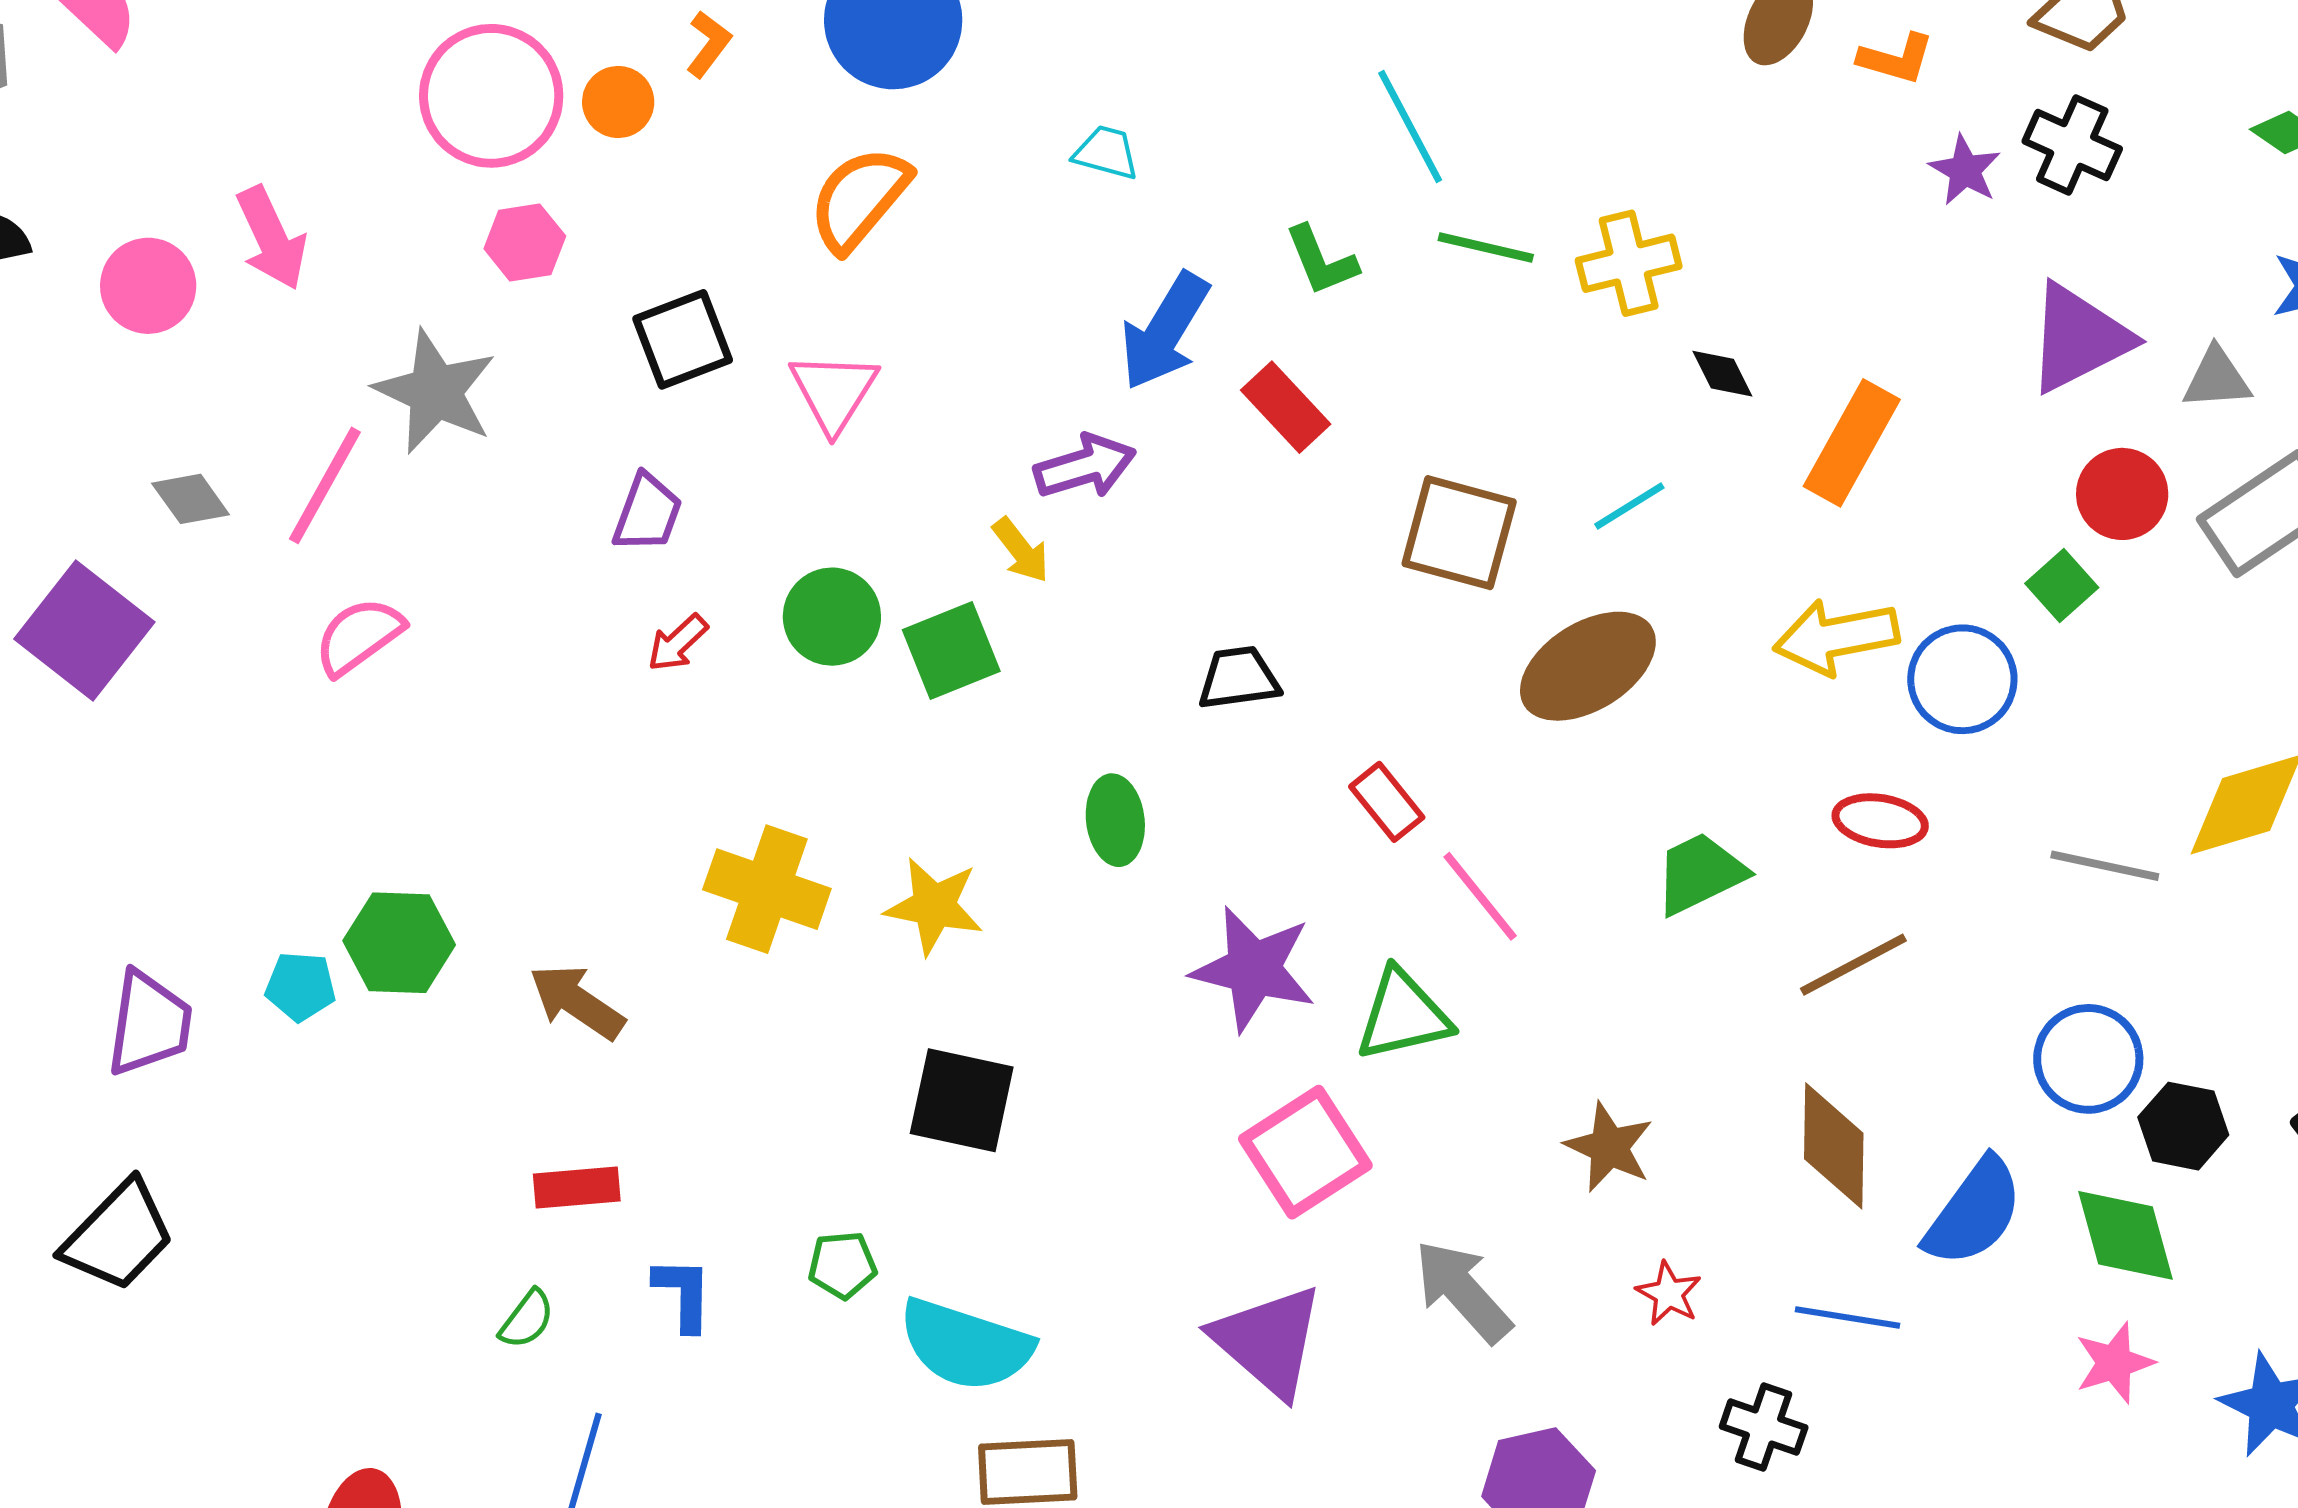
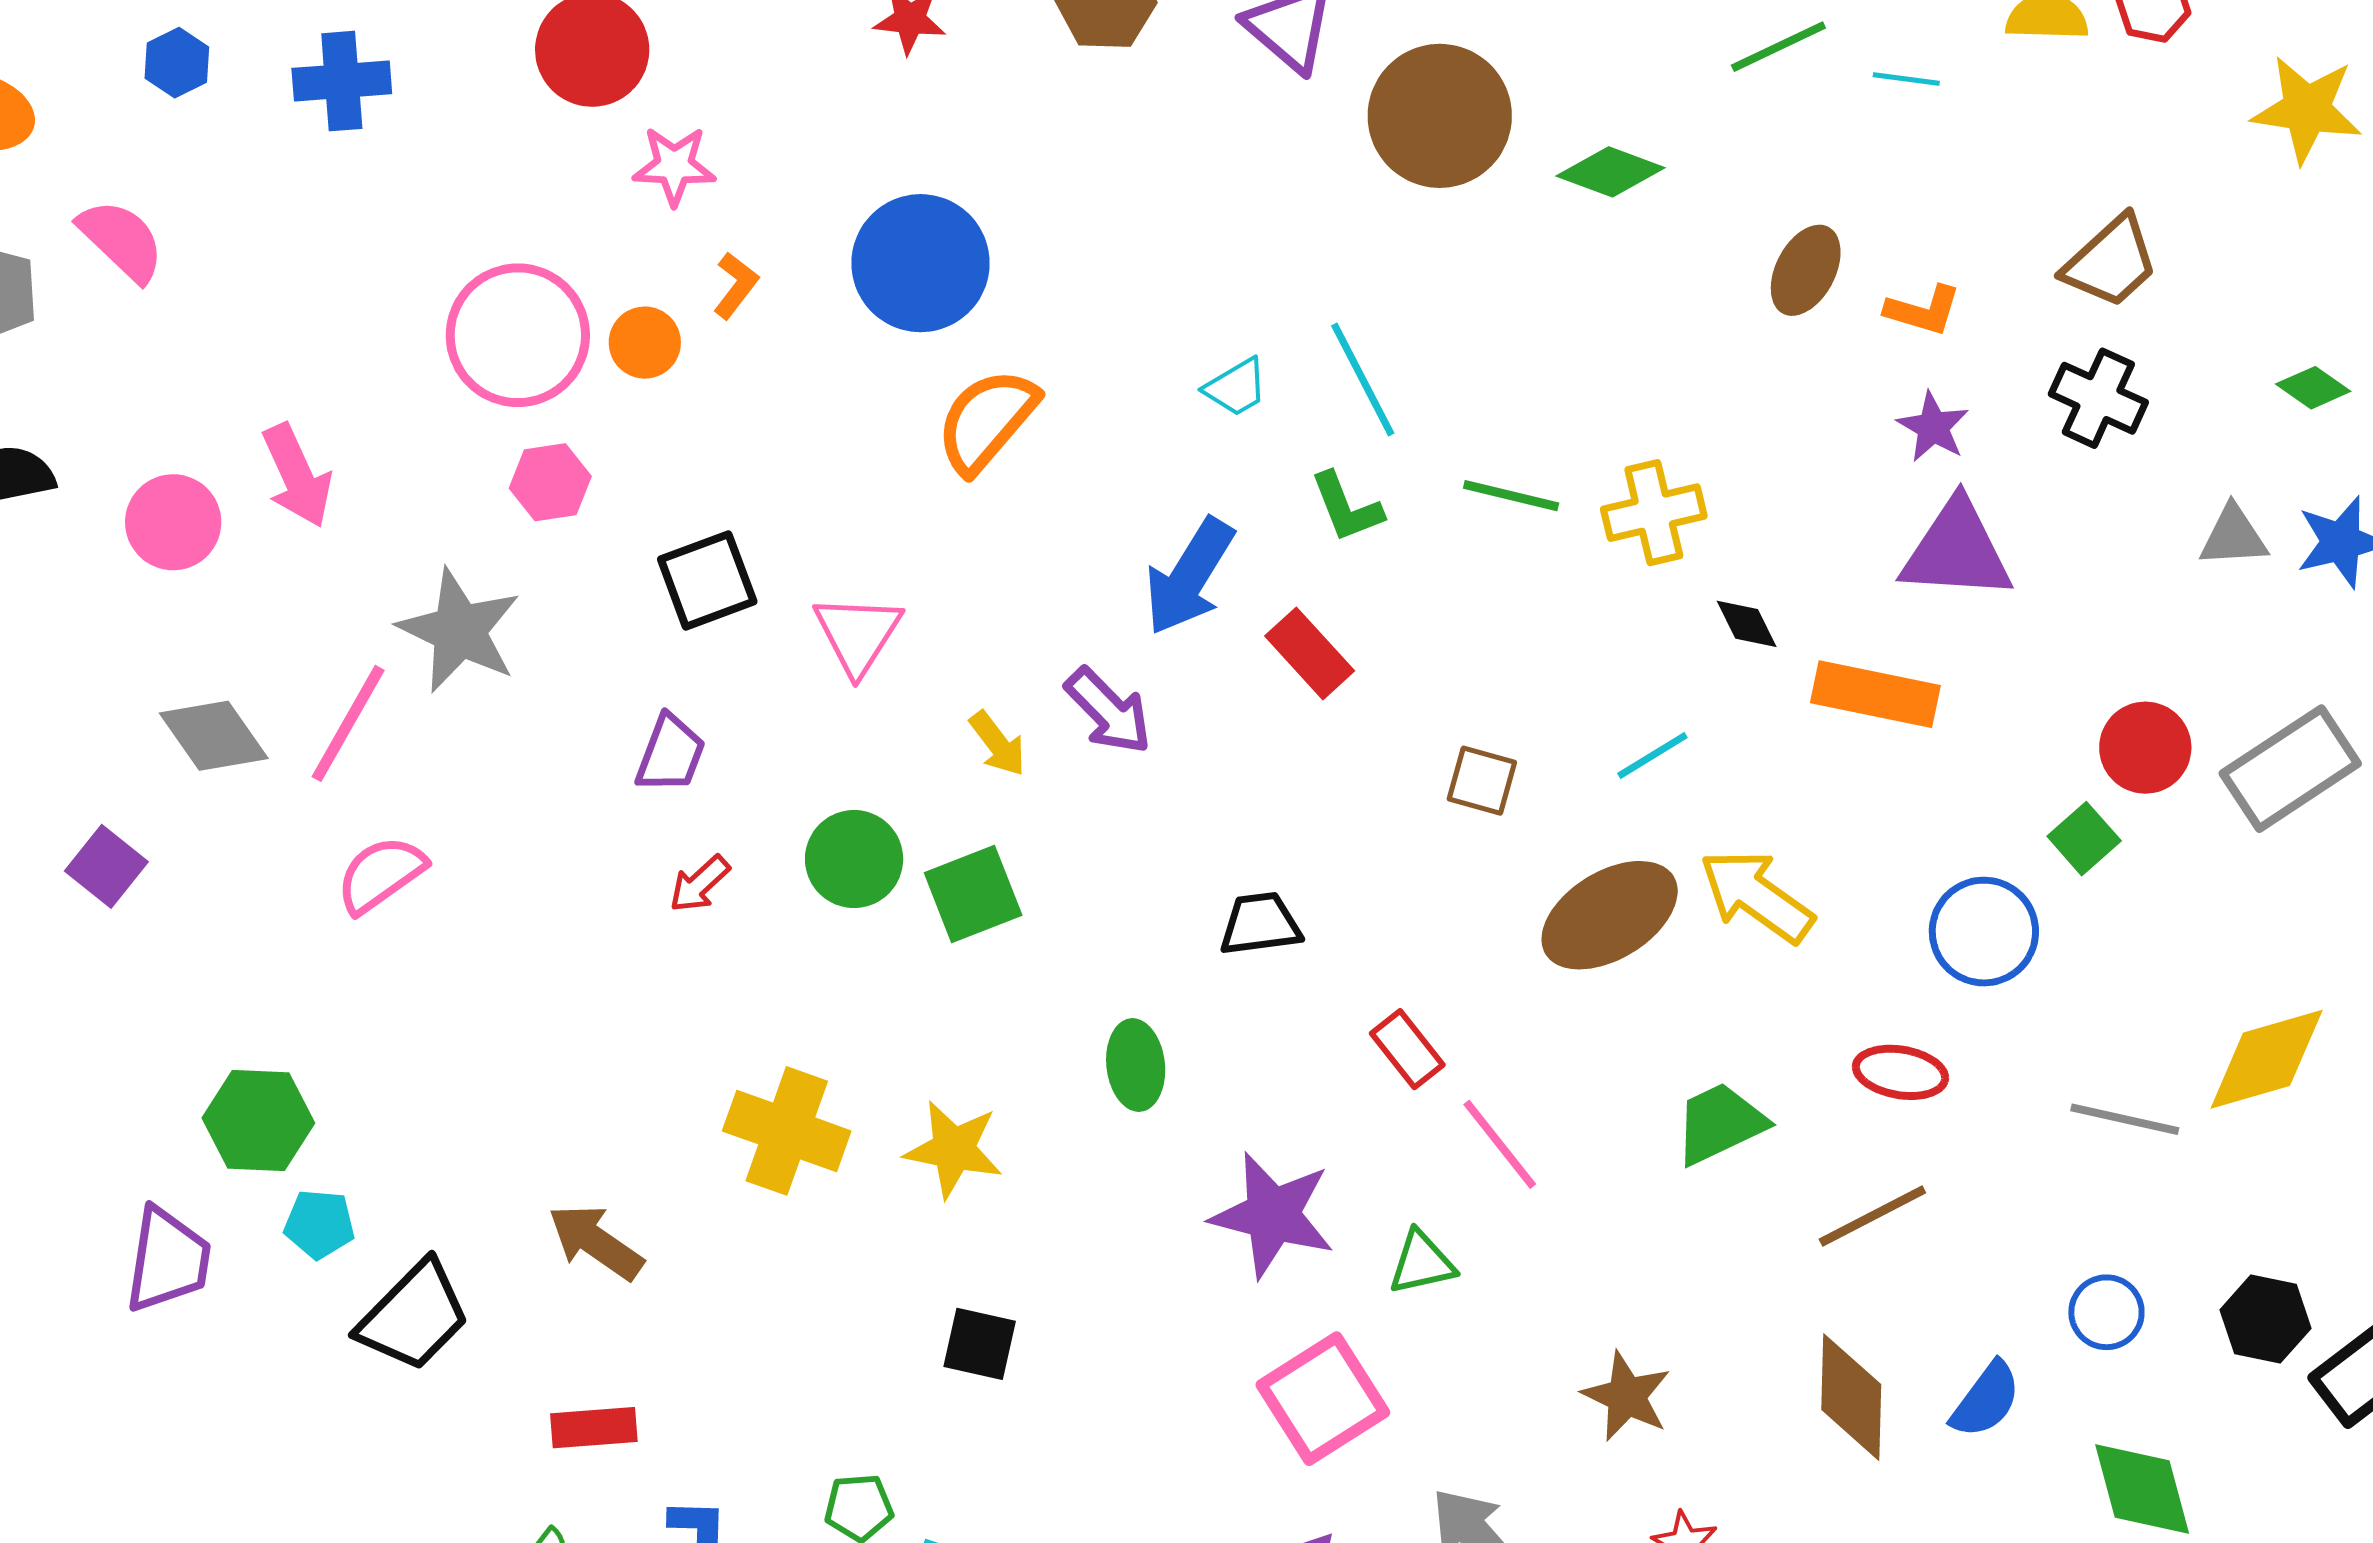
cyan line: (1410, 126) -> (1363, 380), moved
cyan trapezoid: (1106, 152) -> (1236, 387), moved, turned 134
purple star: (1965, 170) -> (1933, 427), moved
orange semicircle: (859, 199) -> (987, 421), moved
purple triangle: (2079, 338) -> (1957, 551), moved, turned 30
gray triangle: (2217, 378) -> (2233, 536), moved
orange rectangle: (1852, 443) -> (1875, 694), turned 72
purple arrow: (1085, 466) -> (1108, 711), turned 62
gray diamond: (191, 499) -> (214, 736), size x1.4
brown square: (1459, 533) -> (1482, 781), size x0.6
yellow arrow: (1021, 550) -> (998, 744), moved
purple square: (84, 631) -> (106, 866), size x0.6
yellow arrow: (1836, 637) -> (1757, 896), moved, turned 46
green hexagon: (399, 943) -> (258, 1120), moved
green triangle: (1403, 1015) -> (1422, 1263), size x0.7
blue circle: (2088, 1059) -> (2106, 1312), size x0.7
black square: (962, 1100) -> (980, 1344), size x0.7
black hexagon: (2183, 1126) -> (2265, 1319), moved
blue semicircle: (1974, 1212) -> (1986, 1400), moved, size x0.7
black trapezoid: (118, 1236) -> (414, 1316), moved

